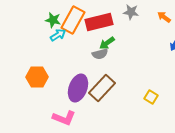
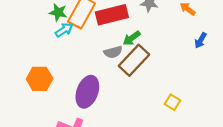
green arrow: (107, 43) -> (132, 38), moved
brown rectangle: (102, 88) -> (134, 60), moved

